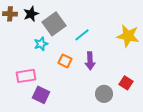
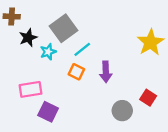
black star: (31, 14) -> (28, 38), moved
cyan line: (82, 35) -> (82, 49), moved
yellow star: (128, 36) -> (150, 42), turned 30

